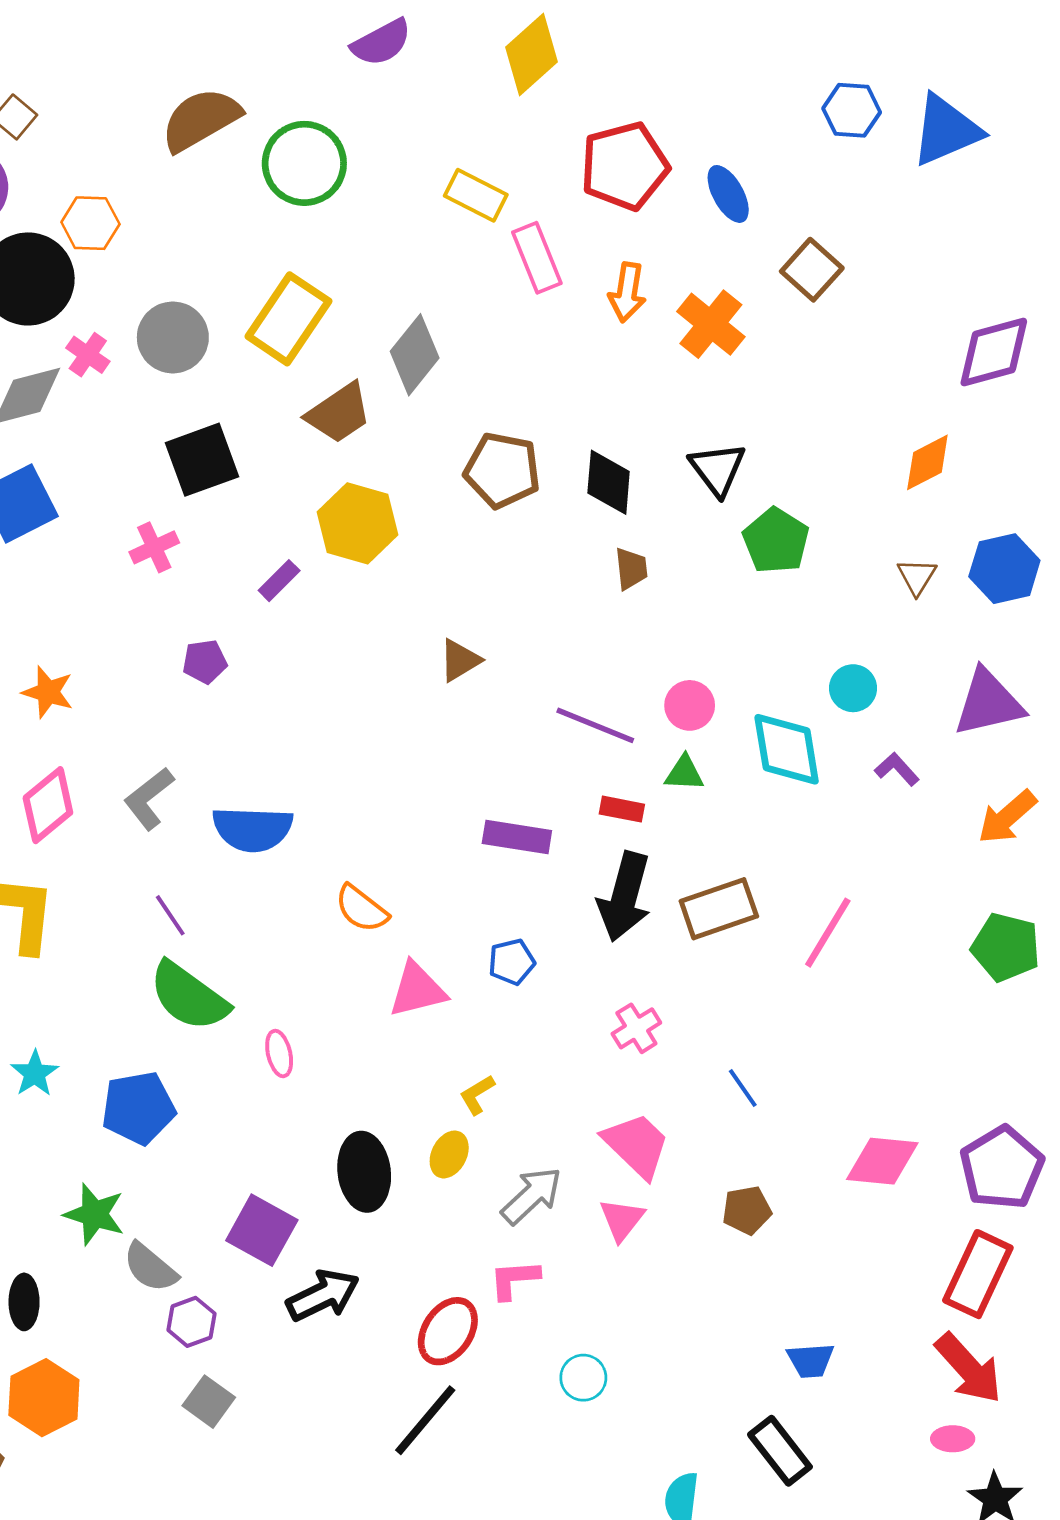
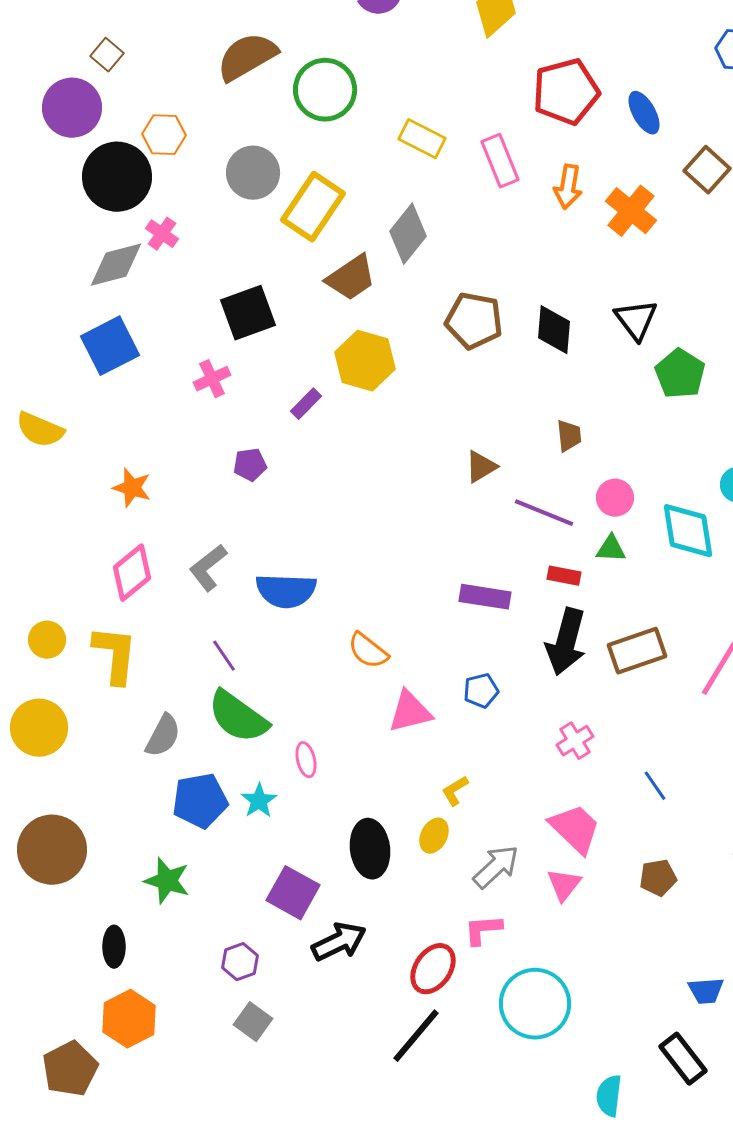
yellow rectangle: (476, 195) -> (422, 139), moved
gray circle: (173, 337) -> (253, 173), moved
brown trapezoid: (631, 569) -> (569, 436), moved
brown triangle: (460, 660) -> (481, 467), moved
cyan star: (35, 1073) -> (259, 801), moved
gray semicircle: (150, 1267) -> (163, 736), moved, turned -102
cyan circle: (583, 1378) -> (535, 1004), size x2.0

